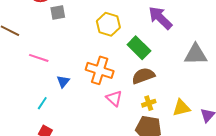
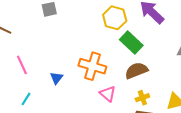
yellow hexagon: (108, 24) -> (115, 18), moved
pink line: (39, 58) -> (22, 65), moved, turned 48
cyan line: (42, 103) -> (26, 99), moved

